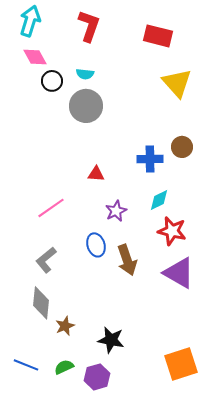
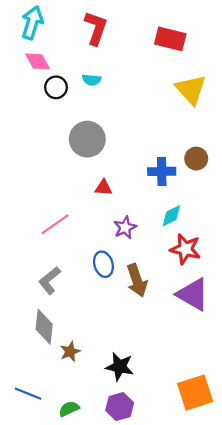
gray circle: (86, 106) -> (87, 139), moved
green semicircle: (64, 367) -> (69, 409), moved
purple hexagon: (97, 377) -> (120, 407), moved

